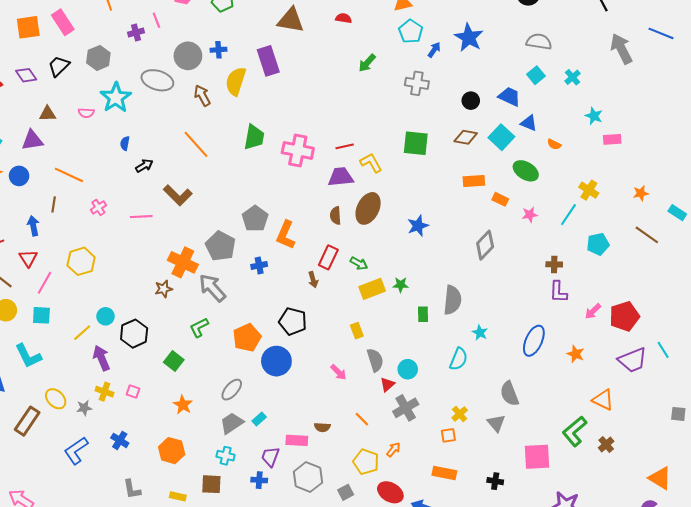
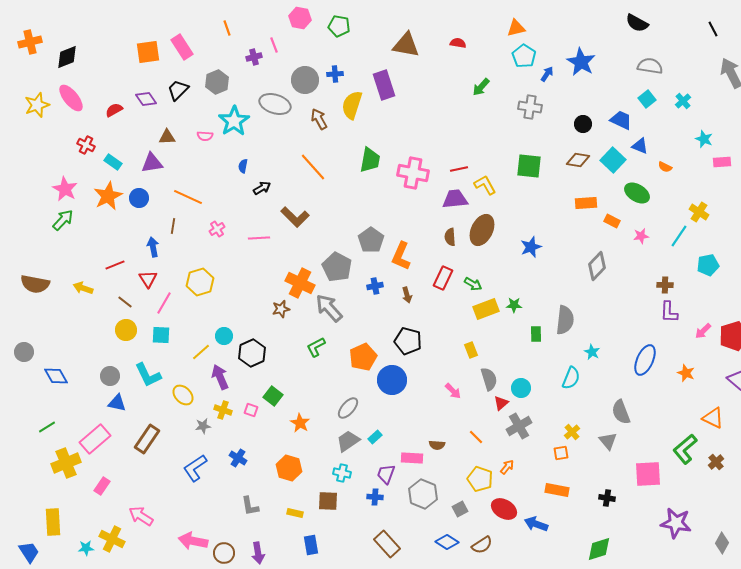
brown arrow: (313, 280) -> (407, 295), moved
green square: (174, 361) -> (273, 396), moved
yellow ellipse: (56, 399) -> (183, 395), moved

